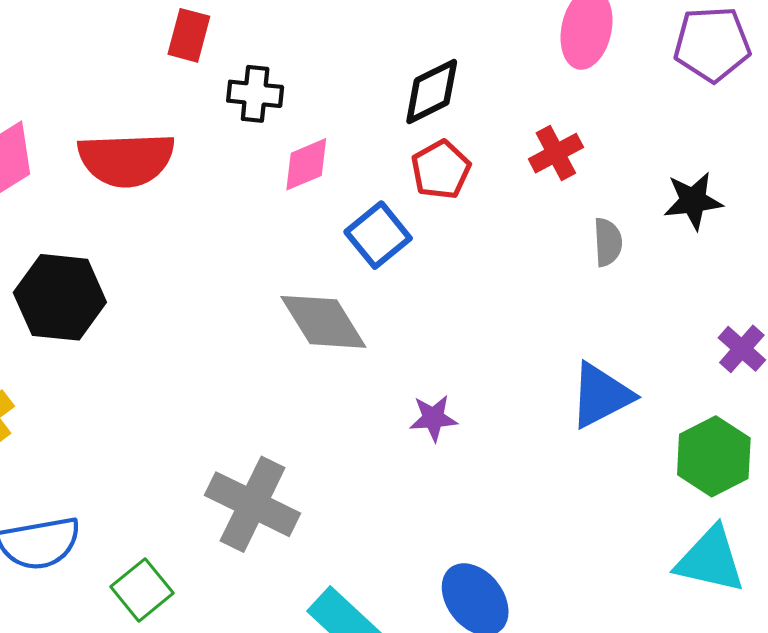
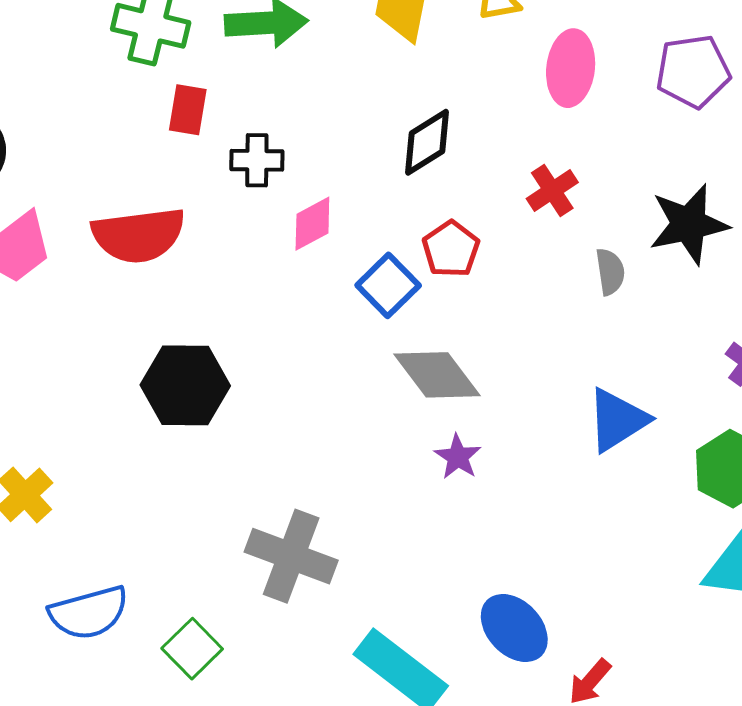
red pentagon: (441, 170) -> (451, 249), moved
black star: (693, 201) -> (689, 224), size x1.4
black hexagon: (60, 297) -> (185, 385), moved
gray diamond: (323, 322) -> (437, 375), moved
purple star: (433, 418) -> (458, 457), turned -30

